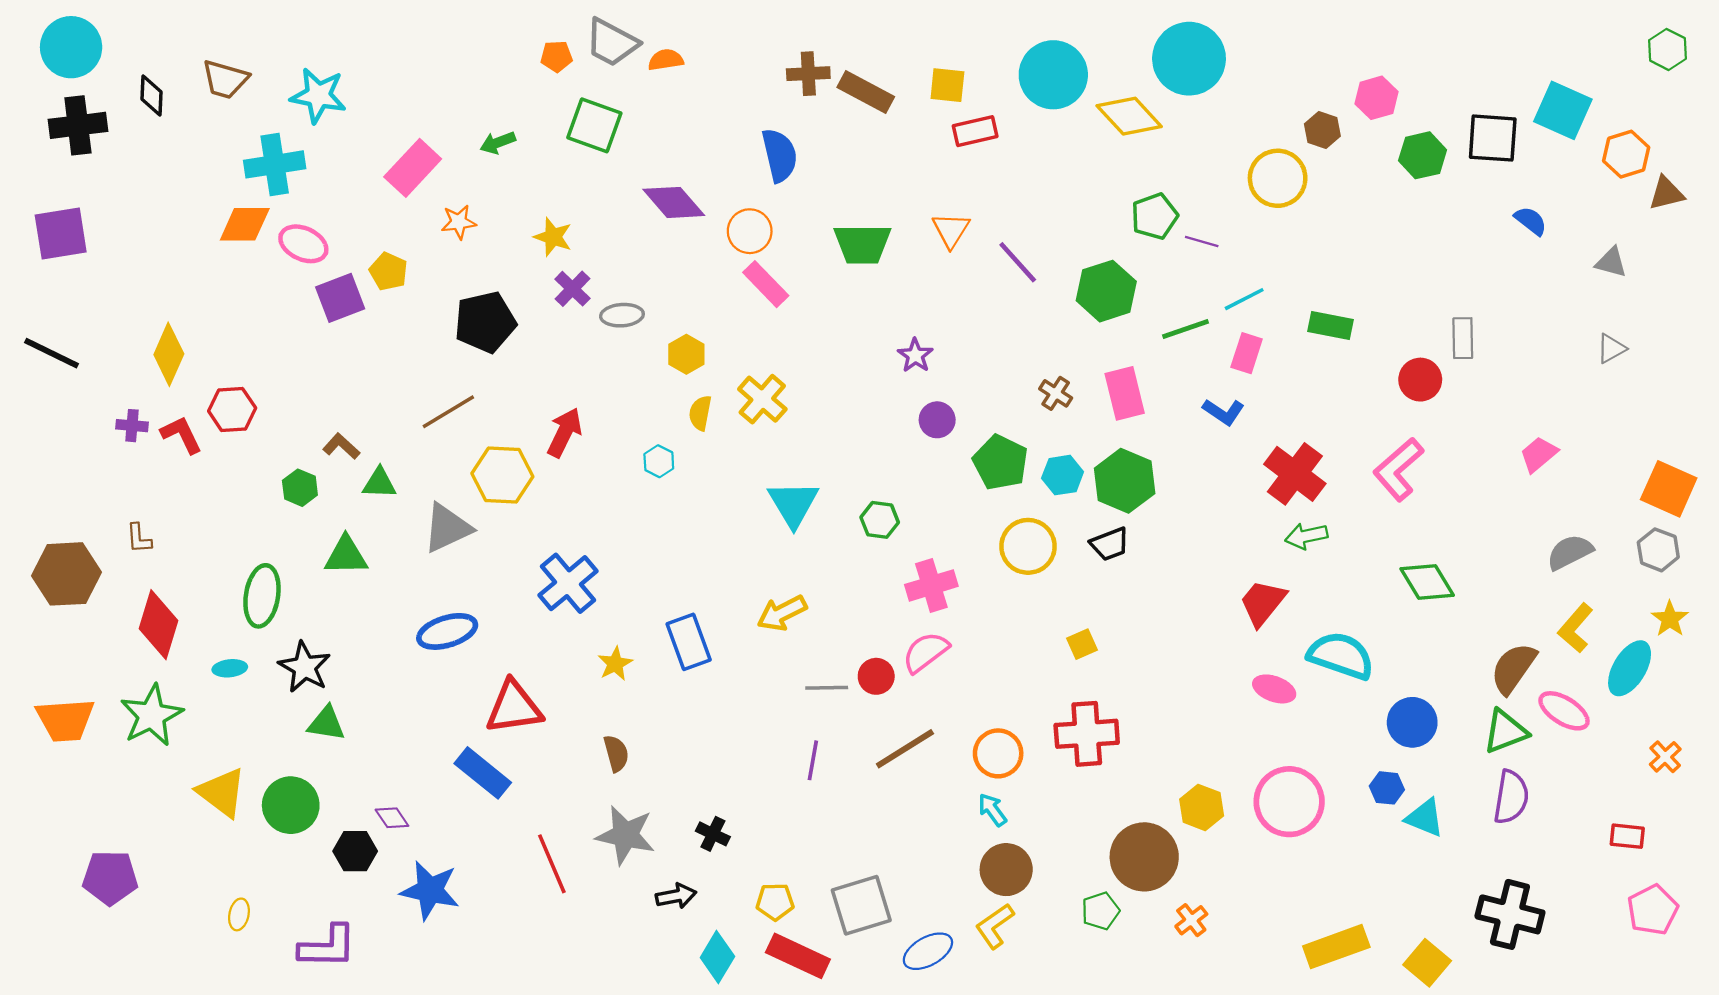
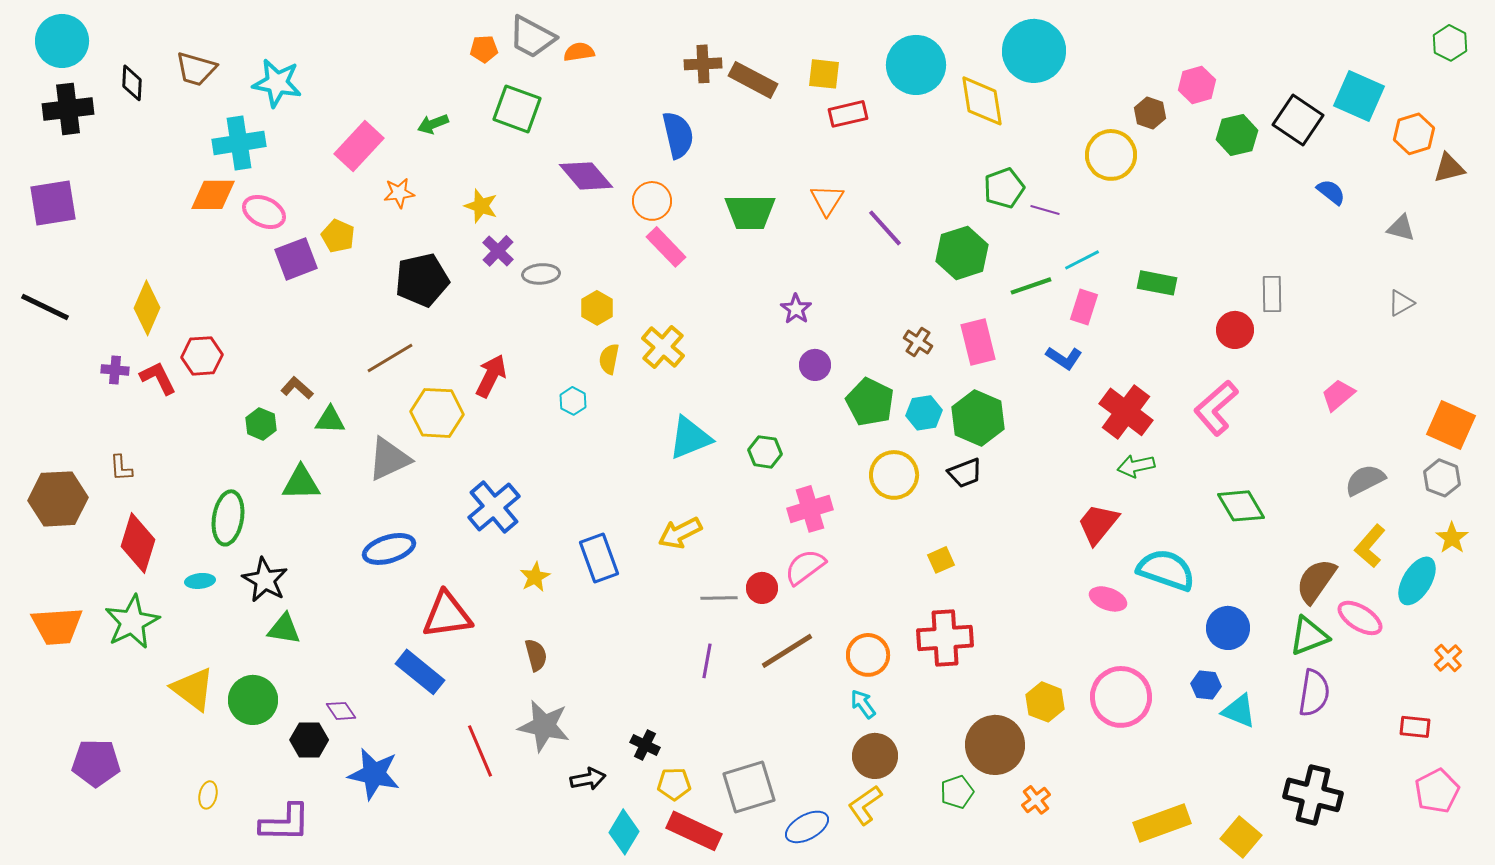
yellow diamond: (1129, 116) -> (982, 101), turned 34
black square: (1493, 138) -> (1298, 120), turned 30
cyan triangle: (793, 504) -> (690, 438), turned 39
black cross: (713, 834) -> (645, 745), moved

